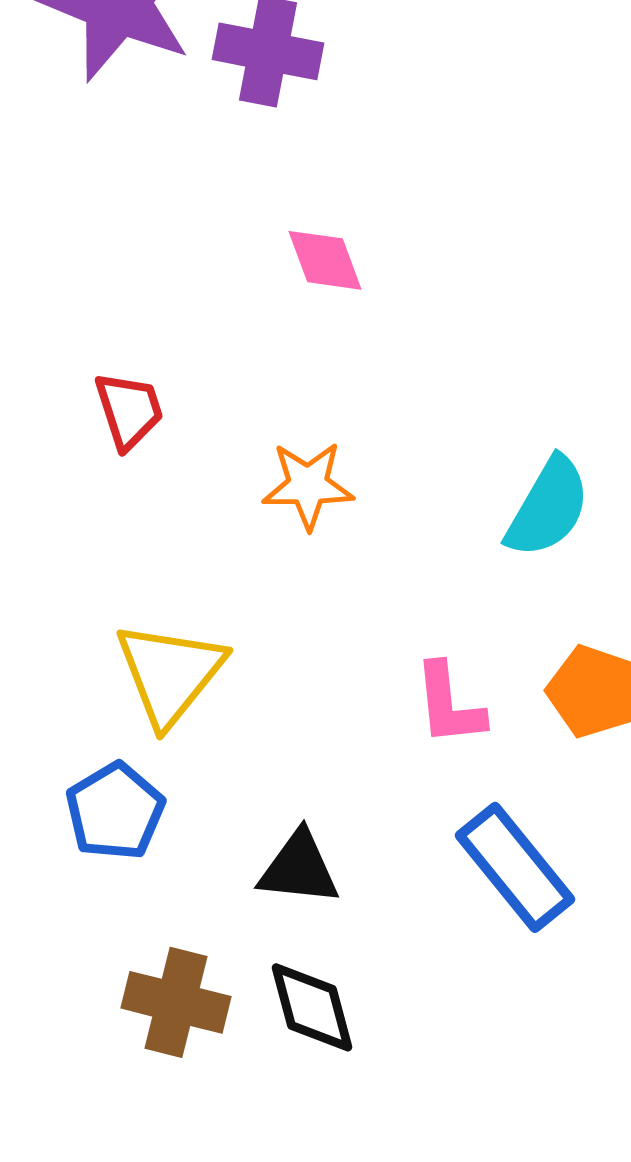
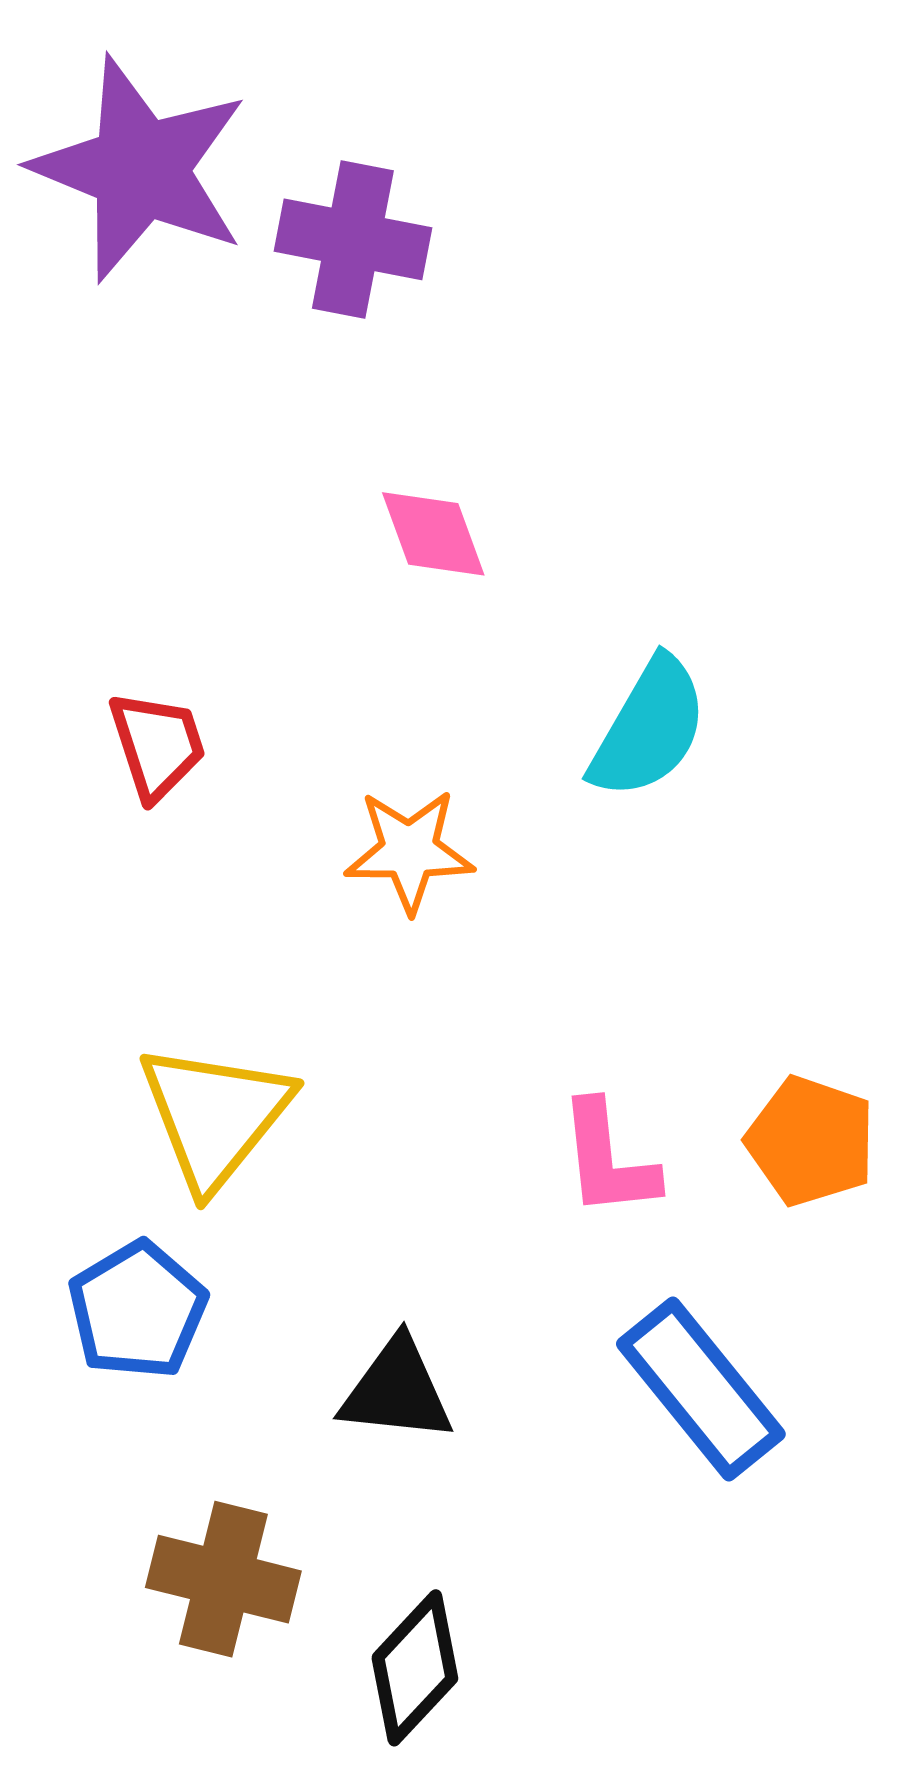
cyan semicircle: (548, 507) -> (649, 728), moved
black diamond: (312, 1007) -> (415, 1668), moved, turned 58

